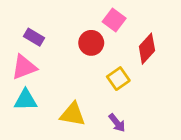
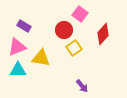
yellow square: (118, 79) -> (74, 48), moved
yellow triangle: (73, 114) -> (41, 58), moved

